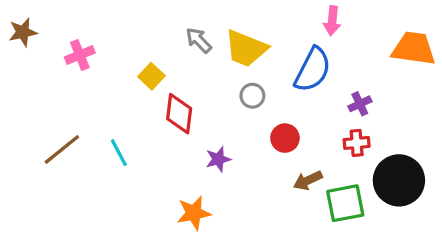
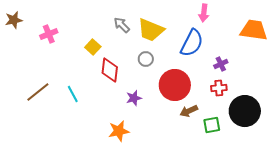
gray circle: (252, 96) -> (146, 59), moved
red circle: (285, 138) -> (175, 85), size x1.8
green square: (345, 203) -> (212, 125), size x0.7

